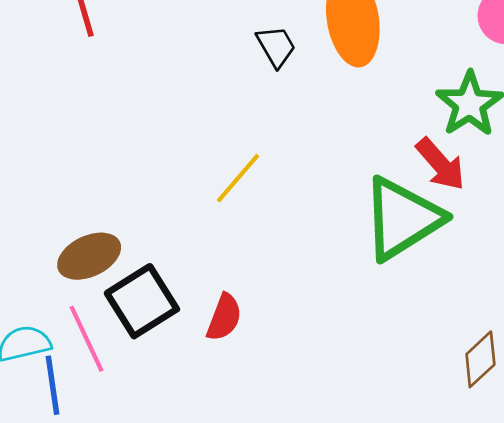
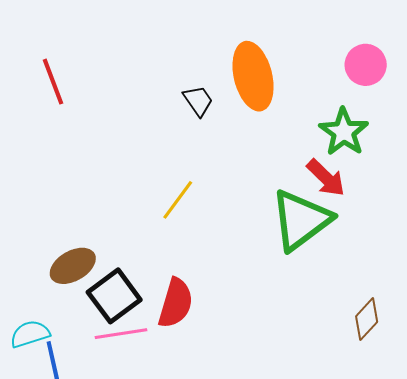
red semicircle: (224, 317) -> (176, 303), size x1.4
pink line: (87, 339) -> (121, 334), moved, turned -69

